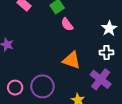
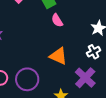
white cross: (106, 52) -> (94, 52), turned -32

